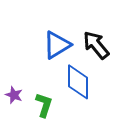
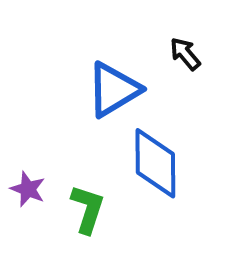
black arrow: (96, 45) -> (185, 54), moved, size x0.6

